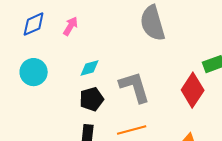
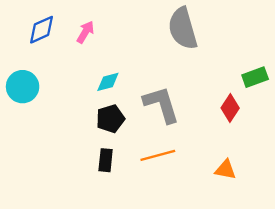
cyan circle: (34, 72) -> (23, 87), moved
red diamond: (193, 90) -> (230, 108), size x0.7

